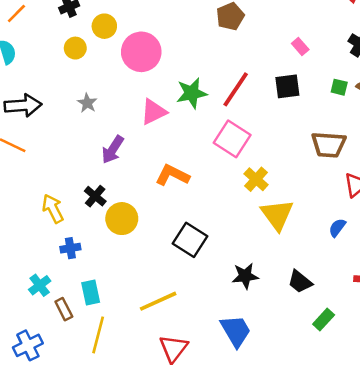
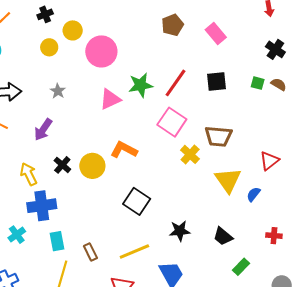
pink rectangle: (300, 46) -> (216, 33), moved, size x1.5
brown trapezoid: (329, 145) -> (218, 136), moved
purple arrow: (113, 150) -> (43, 130), moved
yellow triangle: (277, 215) -> (228, 180), moved
yellow circle: (122, 219) -> (92, 166), moved
blue cross: (70, 248) -> (42, 206), size x1.8
yellow line: (158, 301) -> (134, 251), moved
brown rectangle: (64, 309) -> (90, 252), moved

